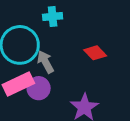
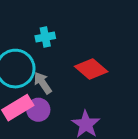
red diamond: (95, 53) -> (91, 69), size x1.4

